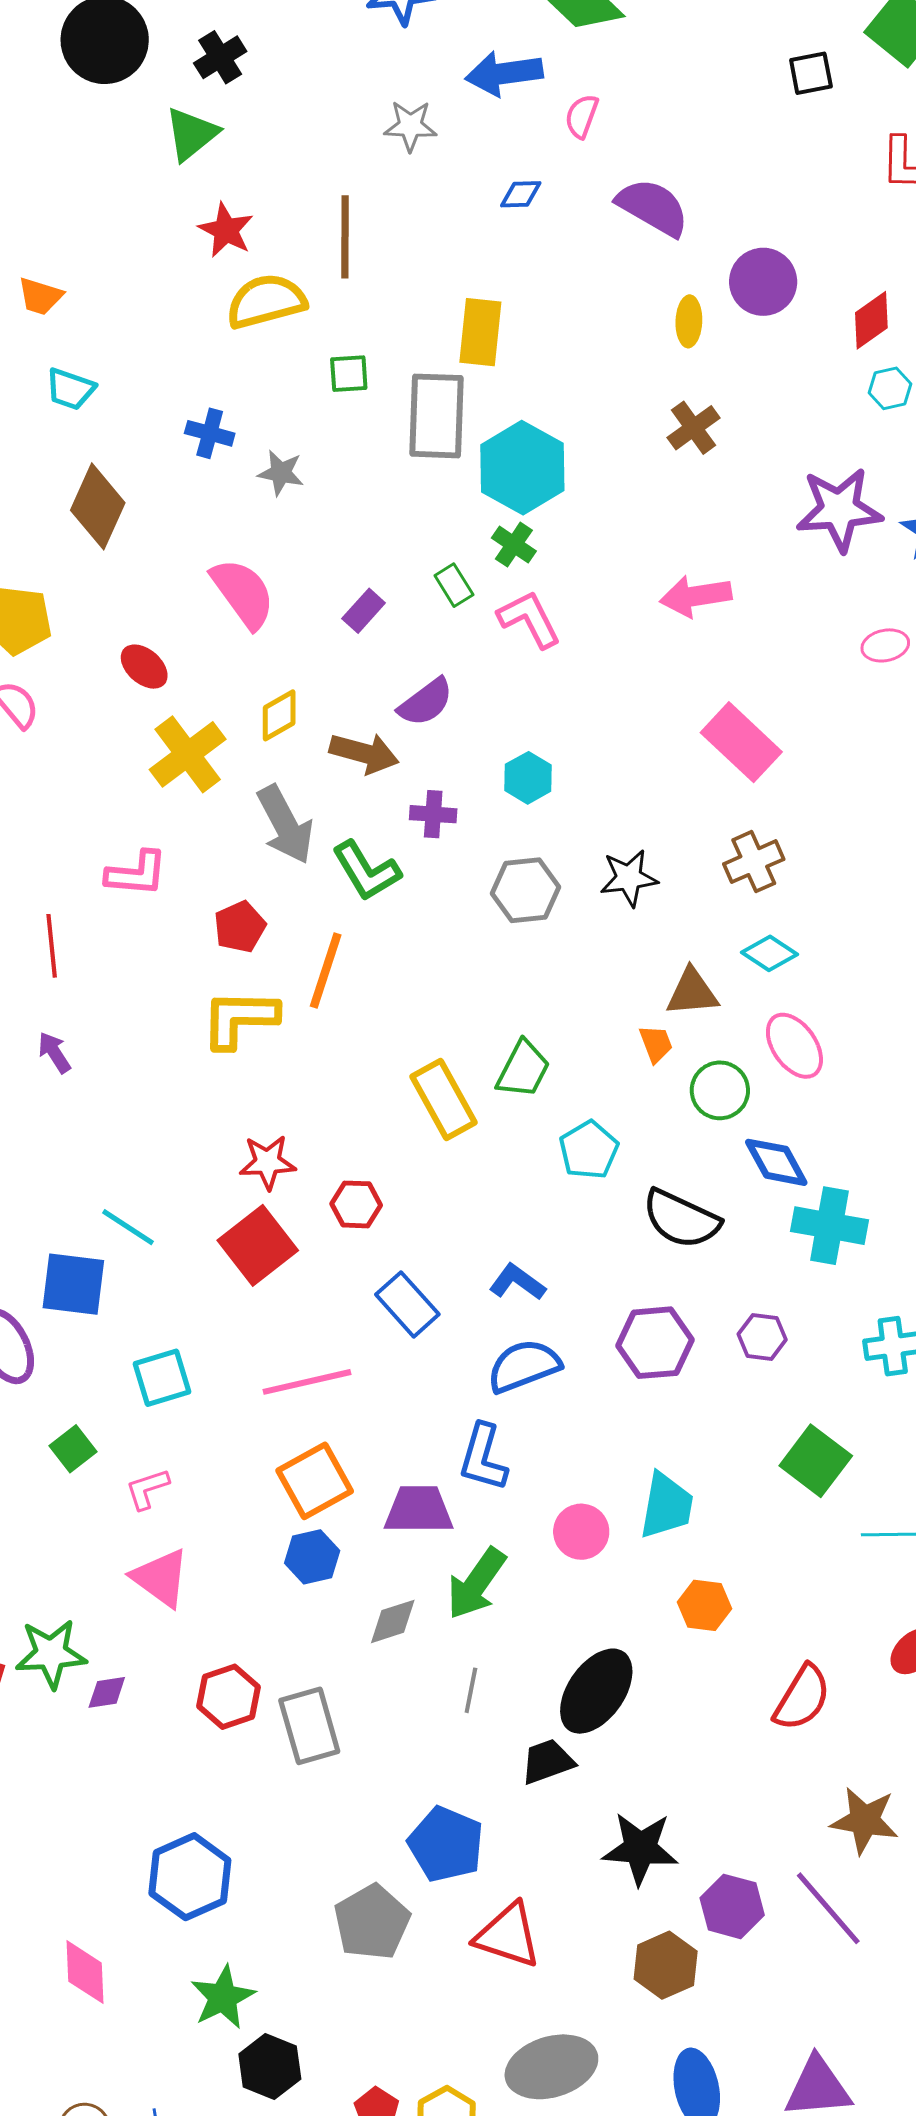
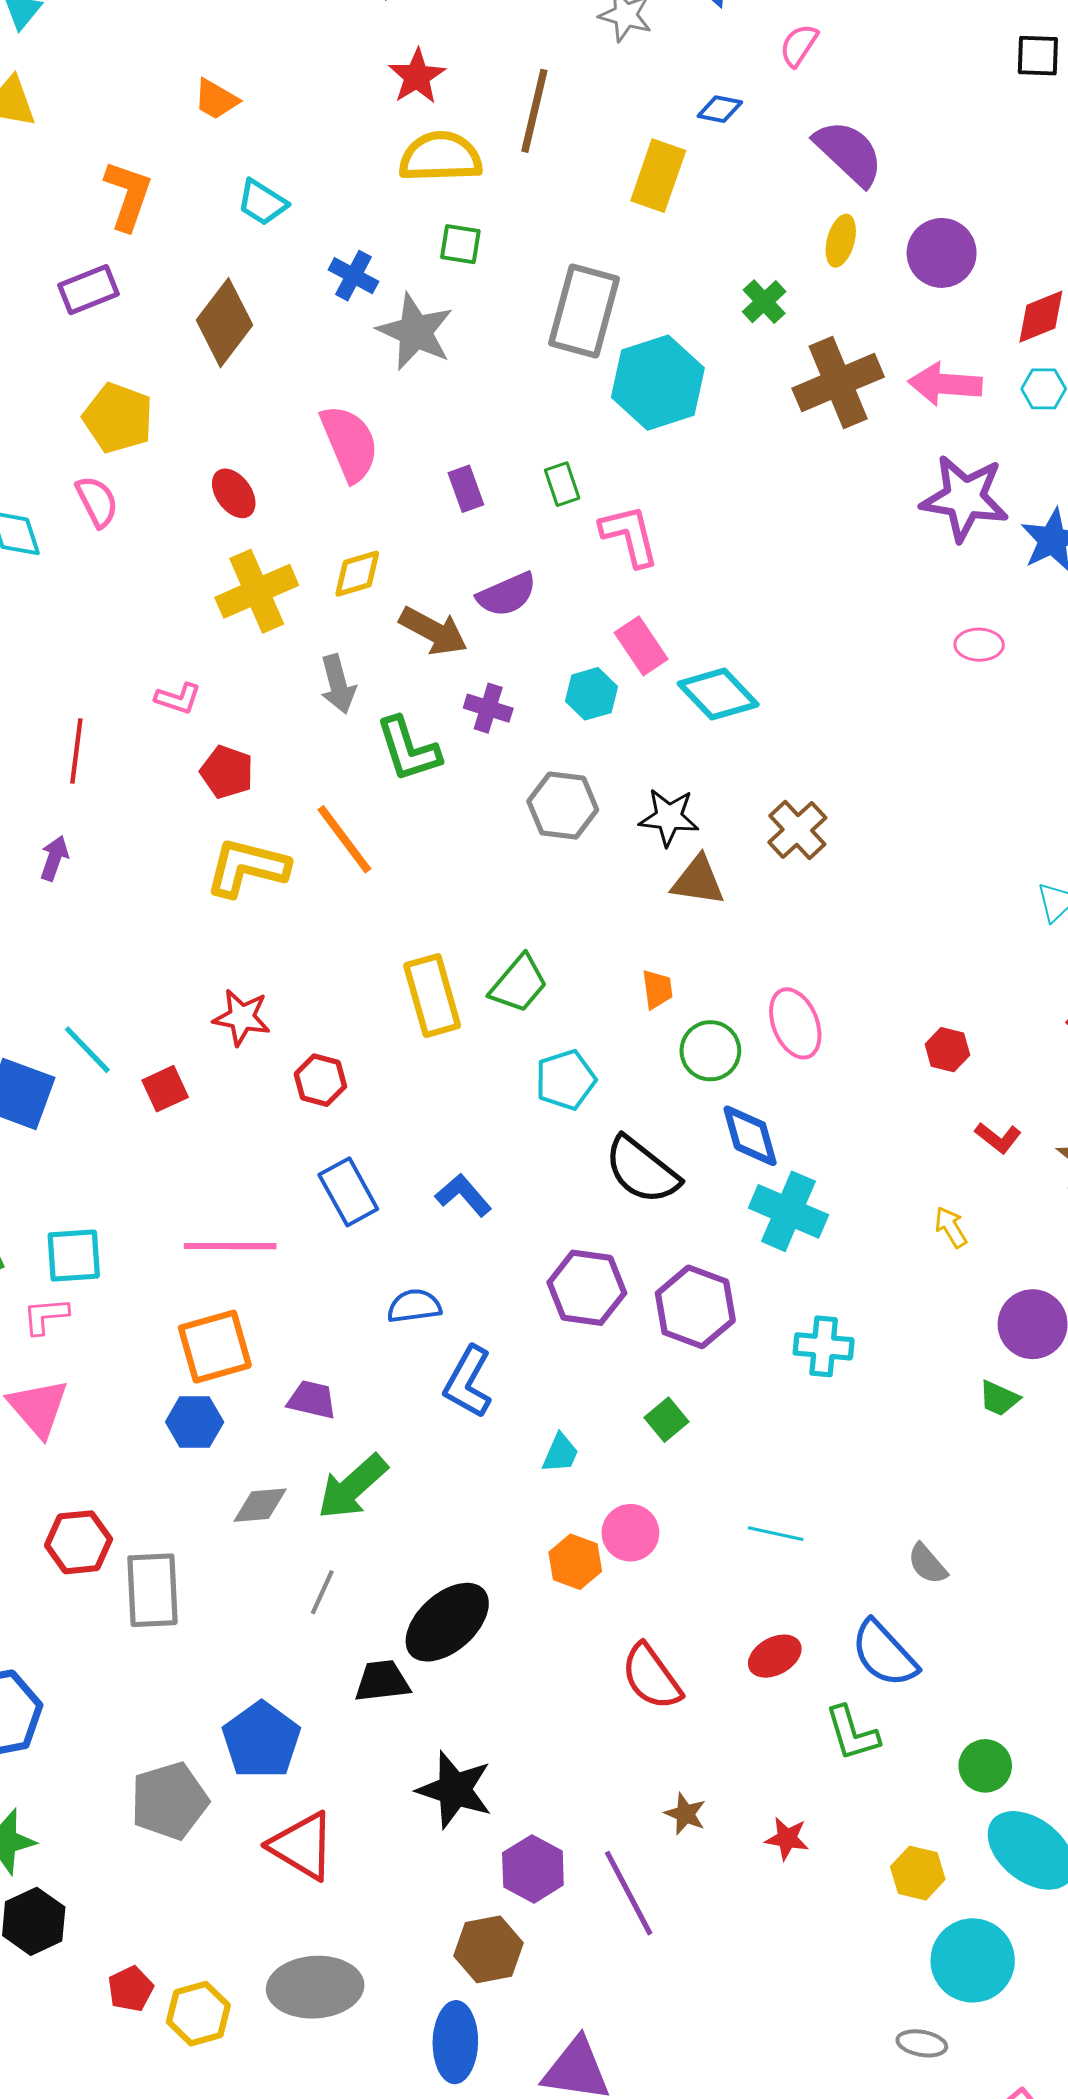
yellow ellipse: (689, 321) -> (841, 241), moved
yellow rectangle: (480, 332) -> (658, 176), moved
green square: (349, 374) -> (460, 244), moved
cyan trapezoid: (70, 389) -> (262, 202), moved
brown cross: (694, 428) -> (838, 383), size x1.6
gray star: (281, 473) -> (415, 332), size x1.6
green cross: (514, 545) -> (764, 302), moved
pink arrow: (696, 596) -> (945, 384), moved
purple rectangle: (364, 611) -> (466, 489), turned -75
pink rectangle: (741, 742) -> (641, 646), moved, size x0.7
gray arrow: (285, 825) -> (338, 684), size x0.7
brown cross: (754, 862) -> (797, 830), turned -32
pink L-shape: (137, 874) -> (178, 698), size x0.7
red pentagon: (240, 927) -> (227, 772), moved, turned 30
cyan diamond: (769, 953) -> (718, 694), moved, size x1.4
orange line: (326, 970) -> (344, 839), turned -68
brown triangle: (692, 992) -> (698, 881), moved
purple arrow: (54, 1053) -> (54, 858), turned 39
red square: (258, 1245) -> (165, 1089), moved, size x0.6
purple hexagon: (762, 1337) -> (695, 1307), size x1.6
blue semicircle: (524, 1366) -> (414, 1306), moved, size x0.7
cyan square: (162, 1378) -> (74, 1255), moved
blue L-shape: (483, 1457) -> (468, 1382), moved
green square: (816, 1461) -> (667, 1420), moved, size x0.6
cyan trapezoid: (666, 1506) -> (560, 1453), size x0.6
purple trapezoid: (419, 1510) -> (312, 1400), size x0.7
pink circle: (581, 1532) -> (630, 1533), moved
red semicircle: (802, 1698) -> (651, 1677), turned 100
brown star: (865, 1820) -> (685, 1814), size x0.6
brown hexagon: (666, 1965) -> (489, 1949), moved

